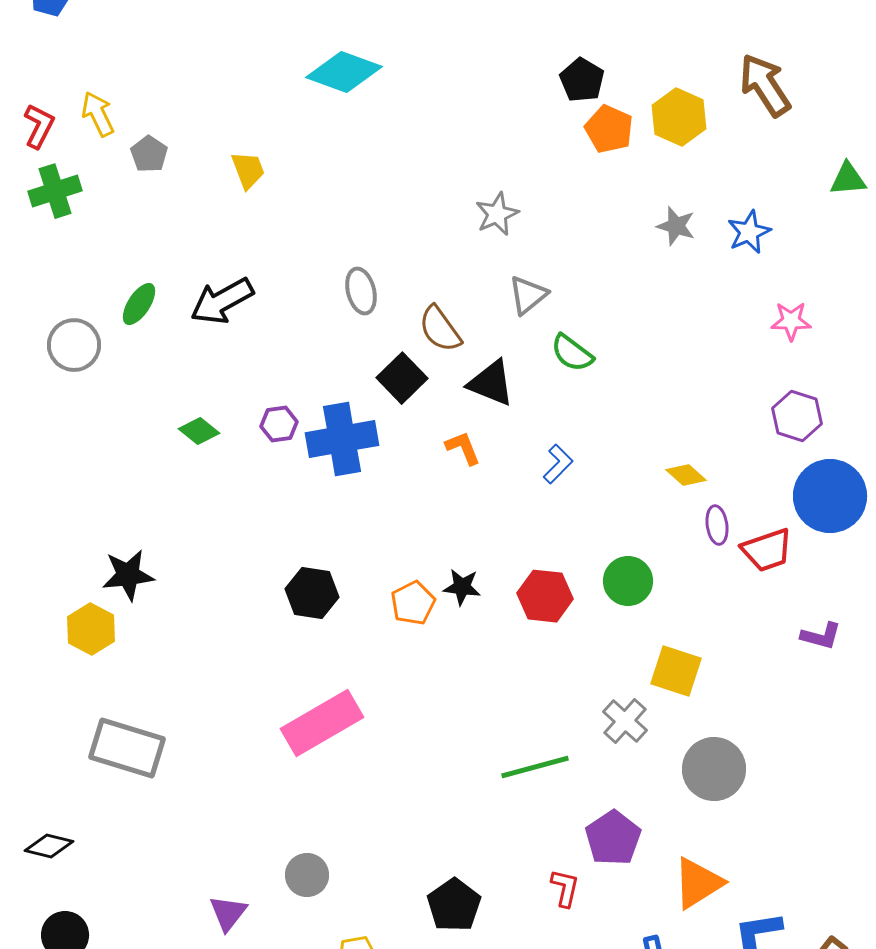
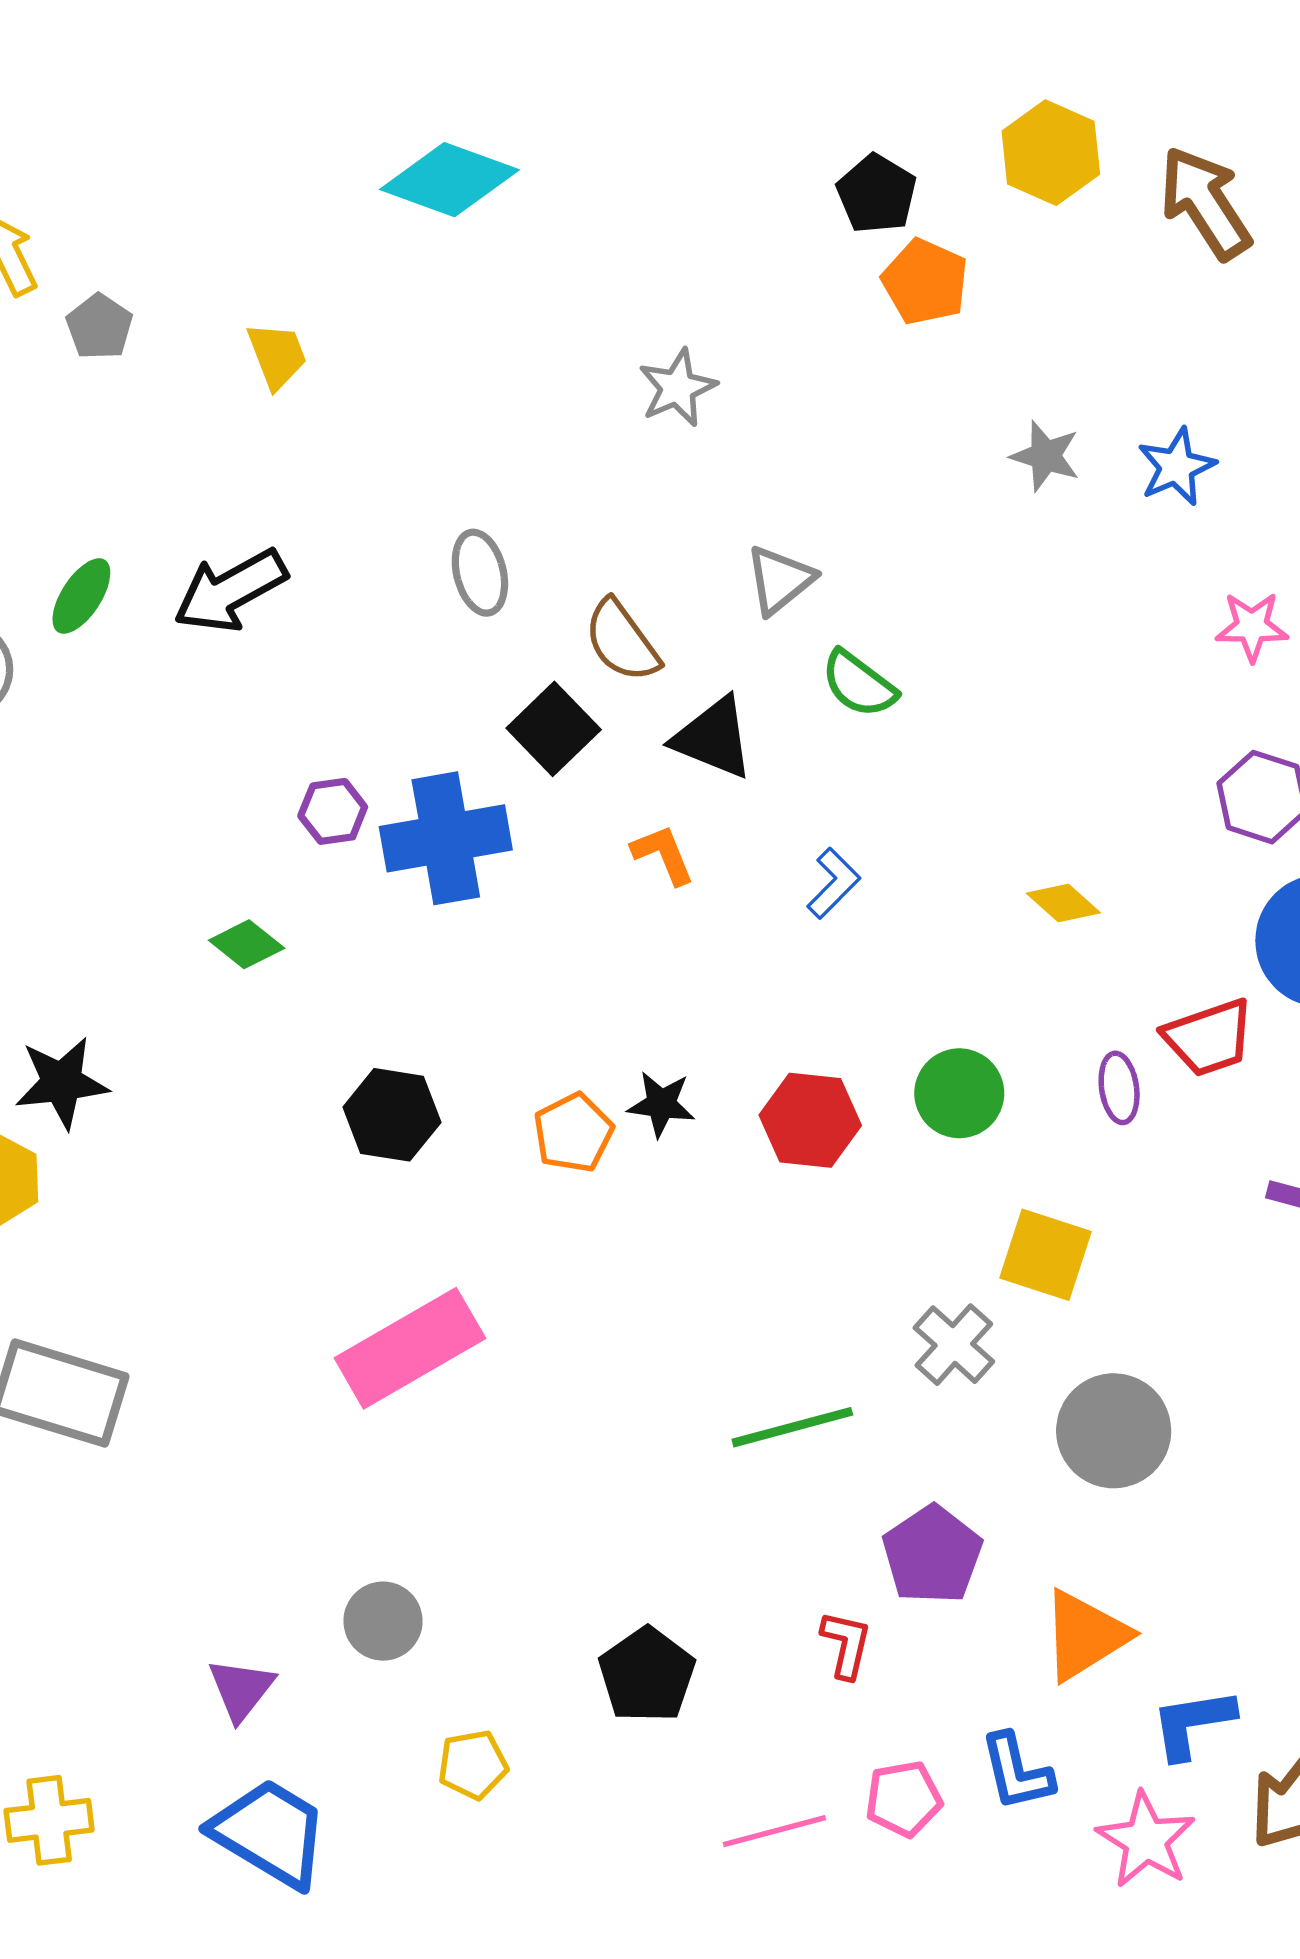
yellow hexagon: (679, 117) -> (1051, 153), moved
gray star: (497, 214) -> (677, 388), moved
green diamond: (199, 431) -> (247, 944), moved
purple ellipse: (717, 525) -> (1119, 1088), moved

